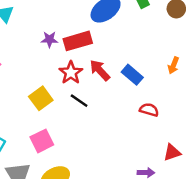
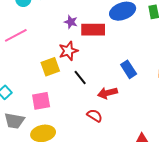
red arrow: (100, 70) -> (107, 93), moved, turned -78
red star: (71, 73) -> (68, 51), moved
red semicircle: (149, 110) -> (95, 116), moved

